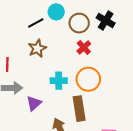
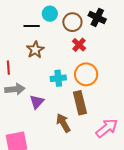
black line: (36, 23) -> (32, 26), turned 35

